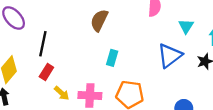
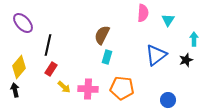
brown semicircle: (99, 20) -> (102, 35), moved
cyan triangle: (186, 26) -> (168, 20), moved

